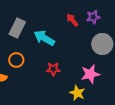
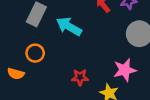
red star: (53, 69) -> (80, 77), moved

